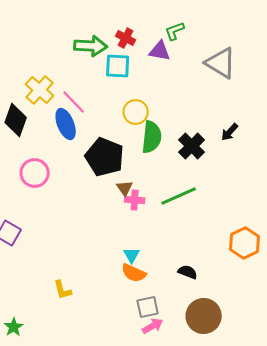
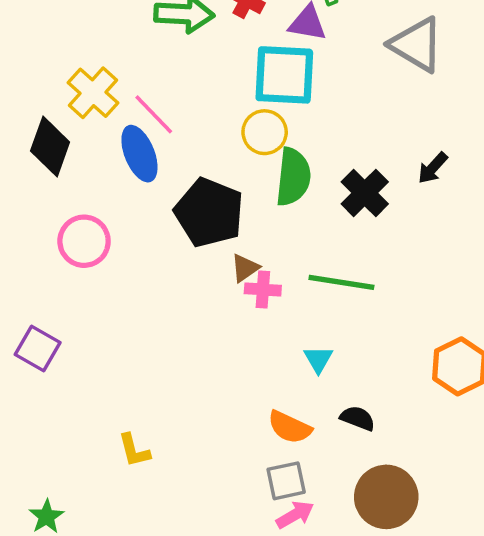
cyan square: (118, 66) -> (284, 75), moved, size x1.4
brown triangle: (125, 188) -> (245, 268), turned 30
green line: (179, 196) -> (341, 282), turned 33
cyan triangle: (132, 255) -> (318, 359), moved
orange semicircle: (134, 273) -> (290, 427), moved

